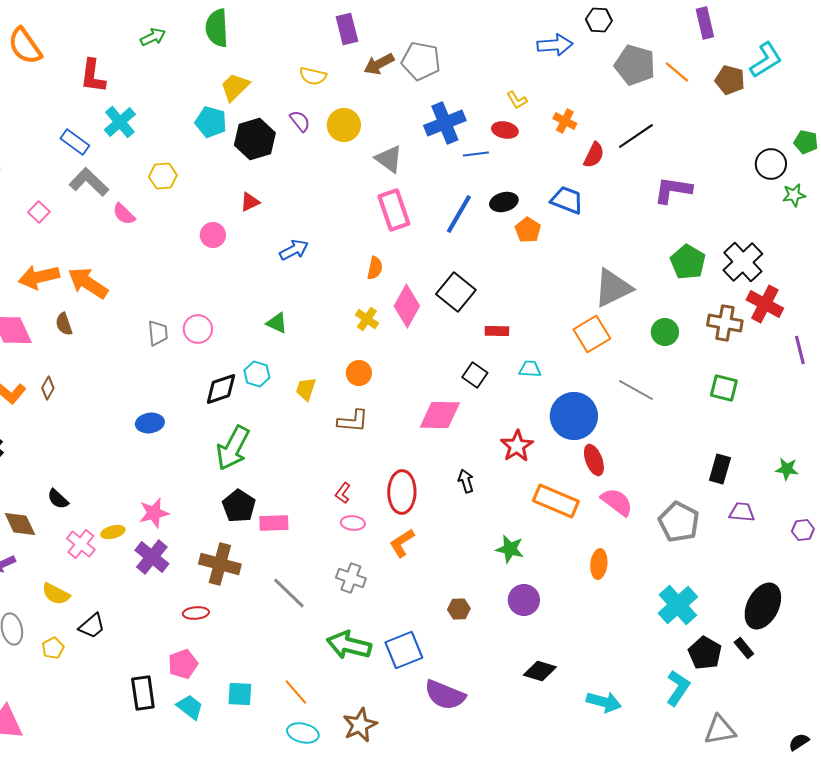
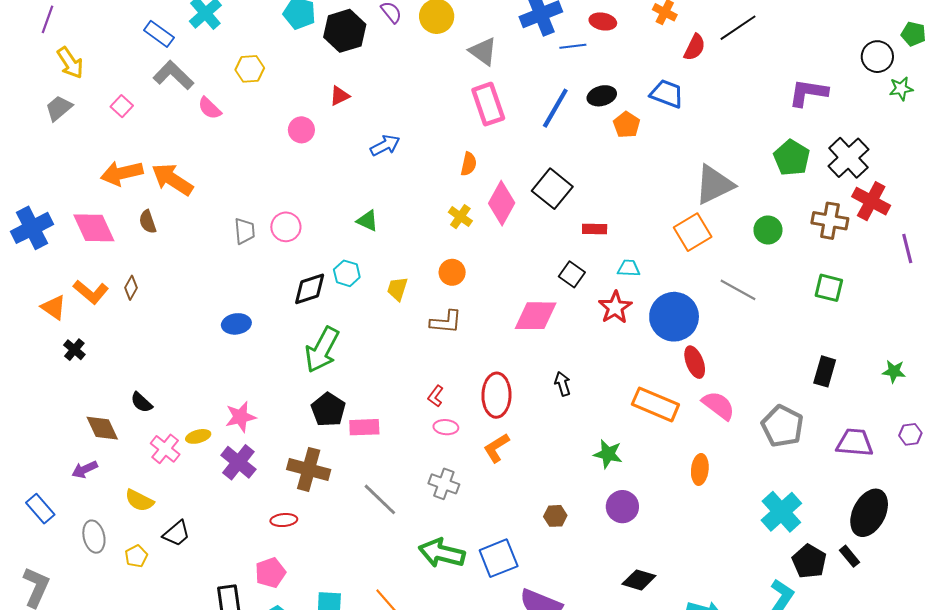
purple L-shape: (673, 190) -> (808, 93), moved
red star: (517, 446) -> (615, 307), moved
purple trapezoid: (742, 512) -> (855, 443), moved, size x1.4

